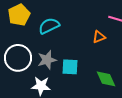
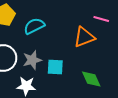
orange triangle: (99, 37) -> (84, 37), size x1.6

